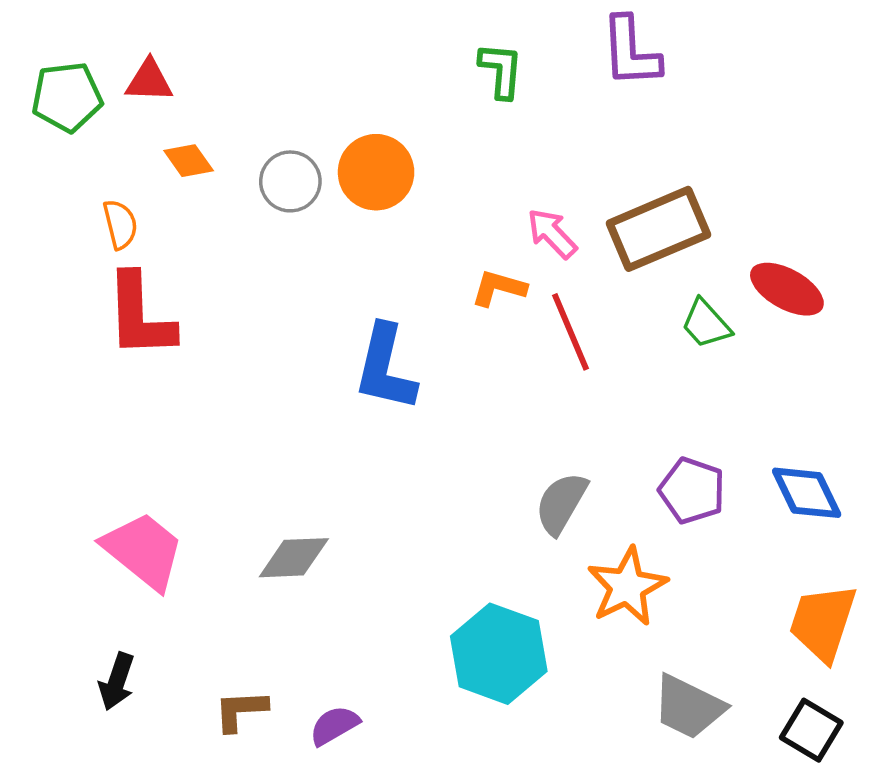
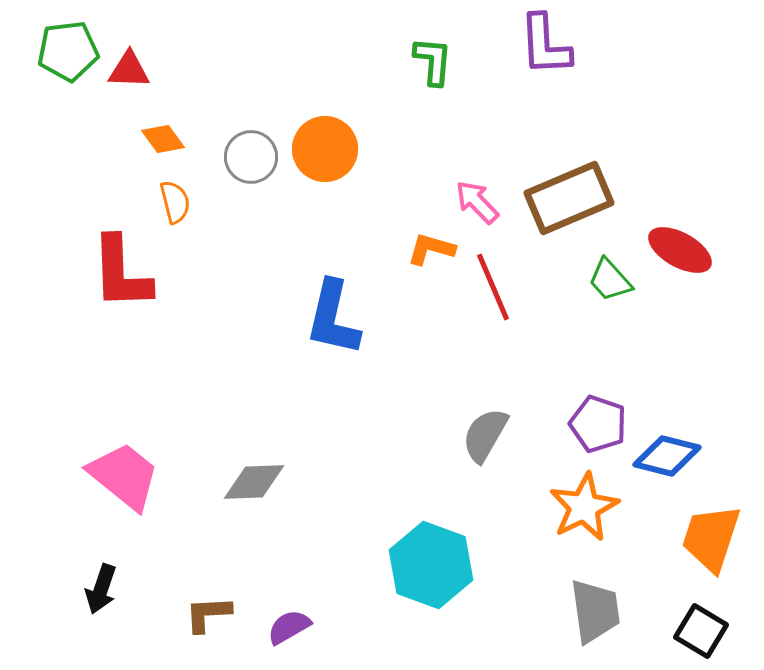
green pentagon: (67, 97) -> (68, 51), moved
orange semicircle: (120, 224) -> (175, 202), moved
blue diamond: (807, 493) -> (667, 456), moved, turned -50
orange star: (627, 587) -> (584, 507), moved
gray trapezoid: (689, 707) -> (595, 611), turned -124

